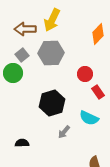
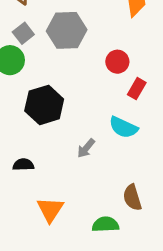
red rectangle: (98, 92) -> (137, 89), turned 64
black hexagon: (52, 103) -> (44, 105), moved

